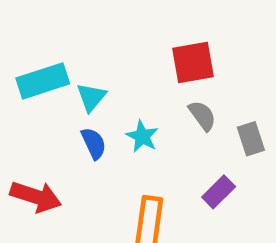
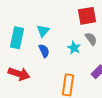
cyan rectangle: (43, 81) -> (17, 38), moved, turned -60
cyan star: (142, 136) -> (74, 48), moved

